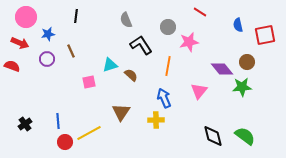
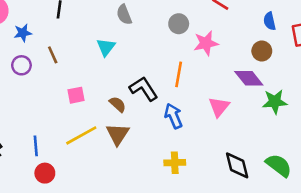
black L-shape: (141, 45) -> (144, 89), moved
brown circle: (247, 62) -> (262, 51), moved
cyan triangle: (110, 65) -> (106, 47), moved, turned -35
brown semicircle: (131, 75) -> (118, 104), moved
yellow cross: (156, 120) -> (175, 163), moved
yellow line: (89, 133) -> (81, 135), moved

